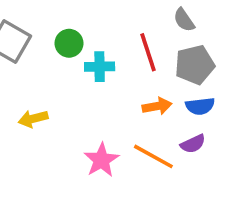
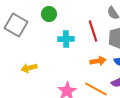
green circle: (69, 43) -> (49, 14), moved

